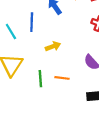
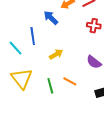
orange line: (62, 78) -> (70, 81), turned 32

